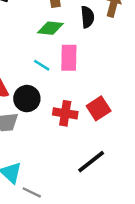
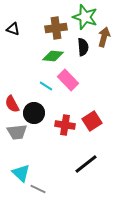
pink rectangle: (69, 58) -> (68, 80), turned -45

